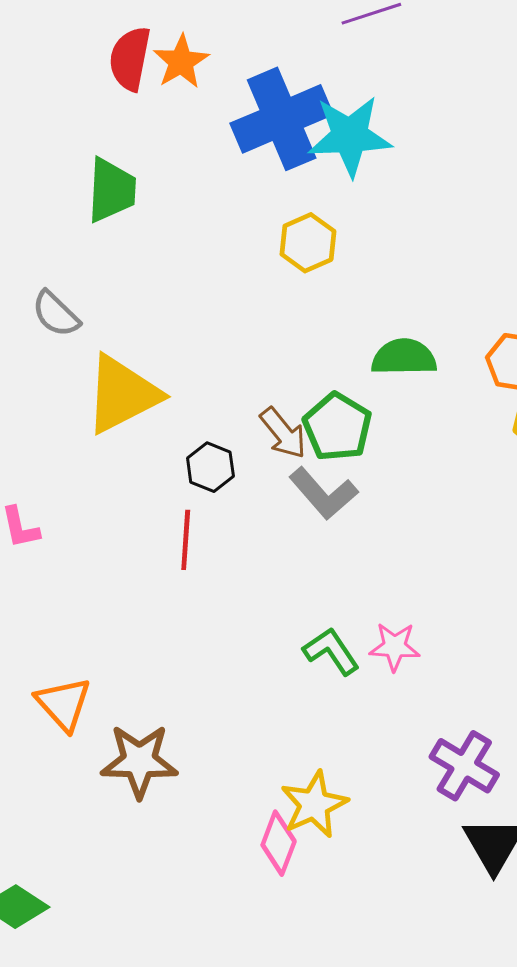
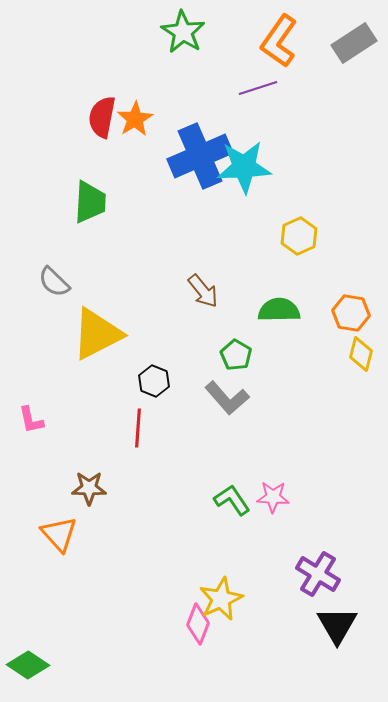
yellow hexagon: (308, 243) -> (299, 236), moved
green pentagon: (337, 427) -> (236, 355), size x0.7
brown arrow: (283, 433) -> (203, 291), moved
brown star: (139, 761) -> (89, 488), moved, size x0.7

